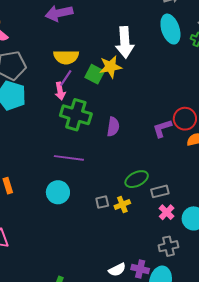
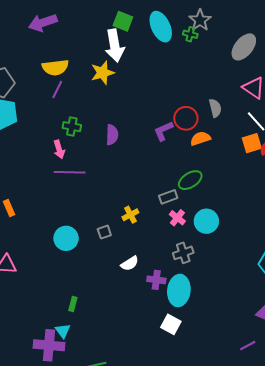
green square: (95, 74) -> (123, 21), moved
pink arrow: (60, 91) -> (59, 149), moved
green cross: (76, 115) -> (72, 127), size x0.6
green ellipse: (137, 179) -> (190, 180), moved
cyan circle: (58, 192) -> (66, 238), moved
gray square: (102, 202) -> (104, 232), moved
white semicircle: (117, 270) -> (130, 263), moved

